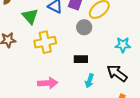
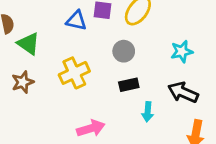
green triangle: (30, 16) -> (28, 44), moved
gray circle: (84, 27) -> (124, 51), moved

